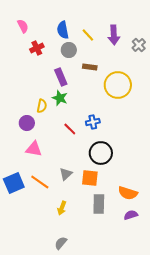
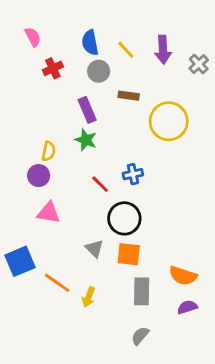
yellow semicircle: (42, 106) -> (49, 151), moved
black circle: (101, 153) -> (124, 218), moved
gray triangle: (66, 174) -> (94, 248), turned -32
orange line: (40, 182) -> (57, 283), moved
gray semicircle: (61, 243) -> (140, 336), moved

